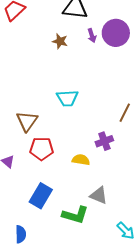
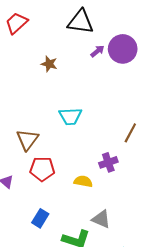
purple arrow: (92, 35) -> (97, 51), turned -112
brown star: (60, 41) -> (49, 64), moved
blue rectangle: (41, 196) -> (40, 218), size x0.7

